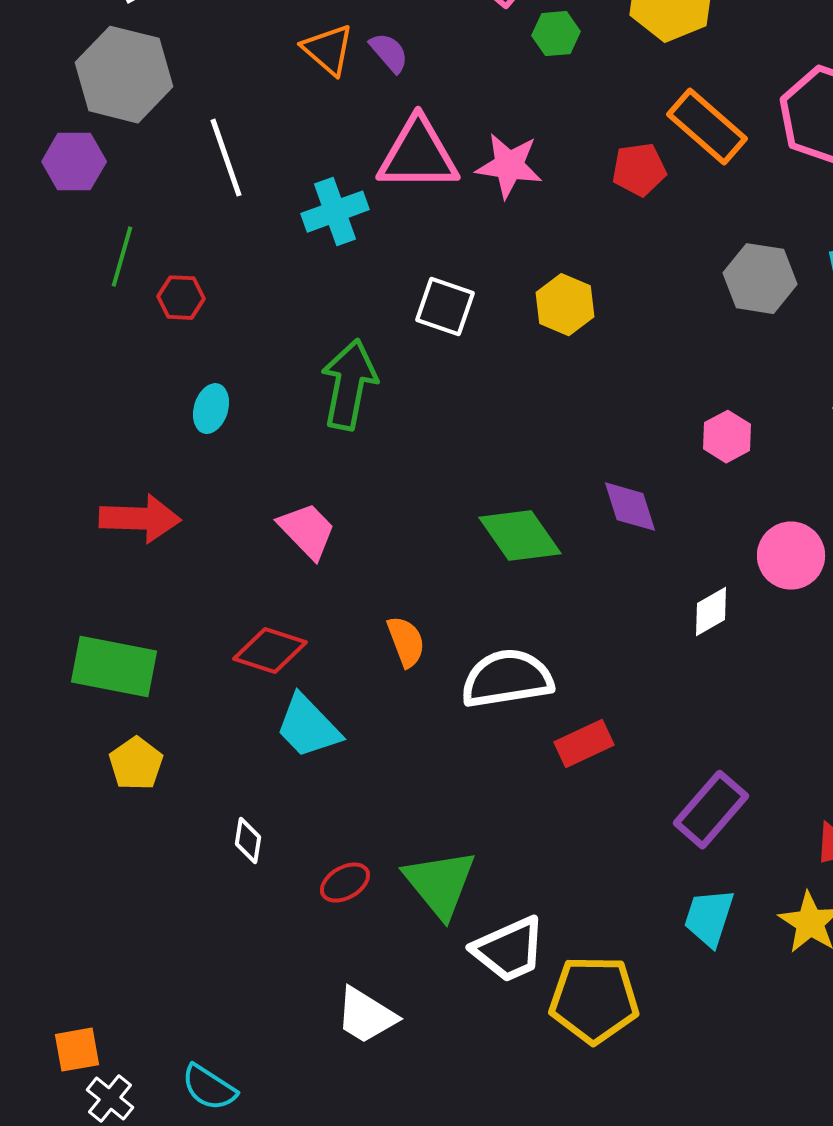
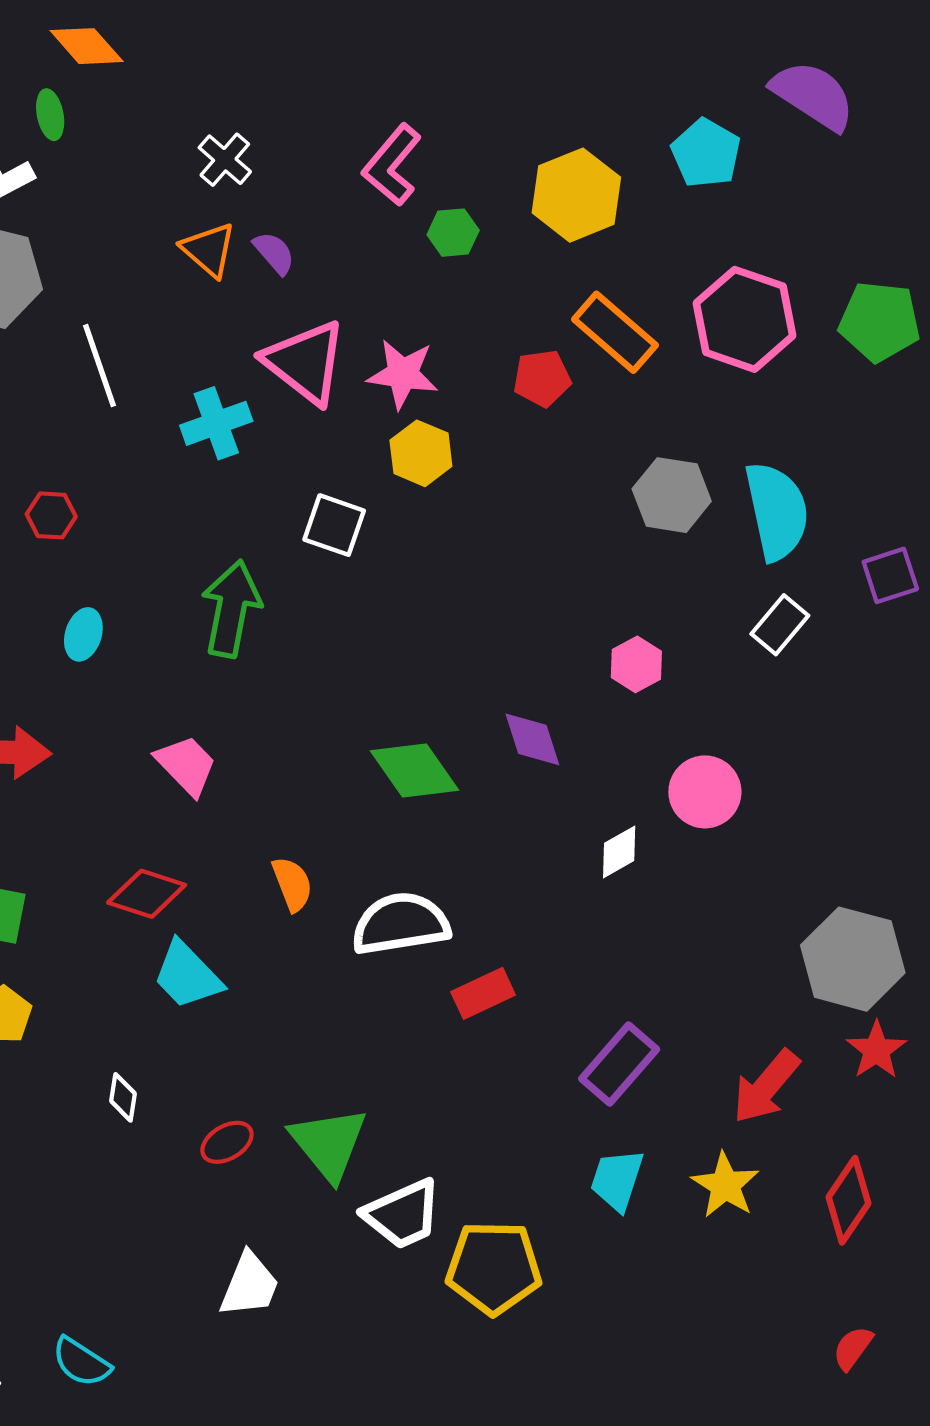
pink triangle: (418, 155) -> (305, 362), turned 38
yellow hexagon: (565, 305) -> (421, 453), moved
white trapezoid: (366, 1016) -> (249, 1285), turned -100

